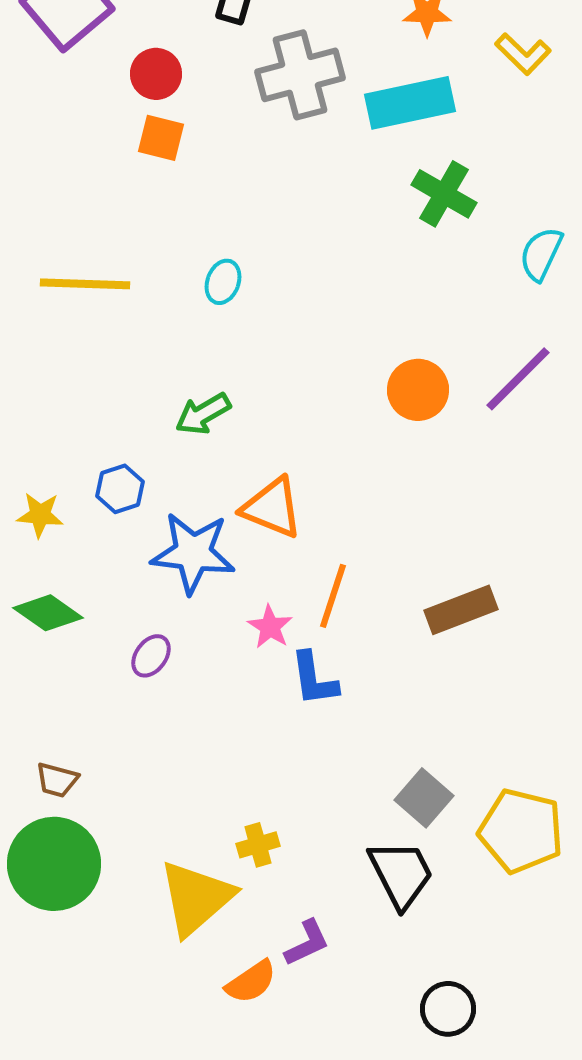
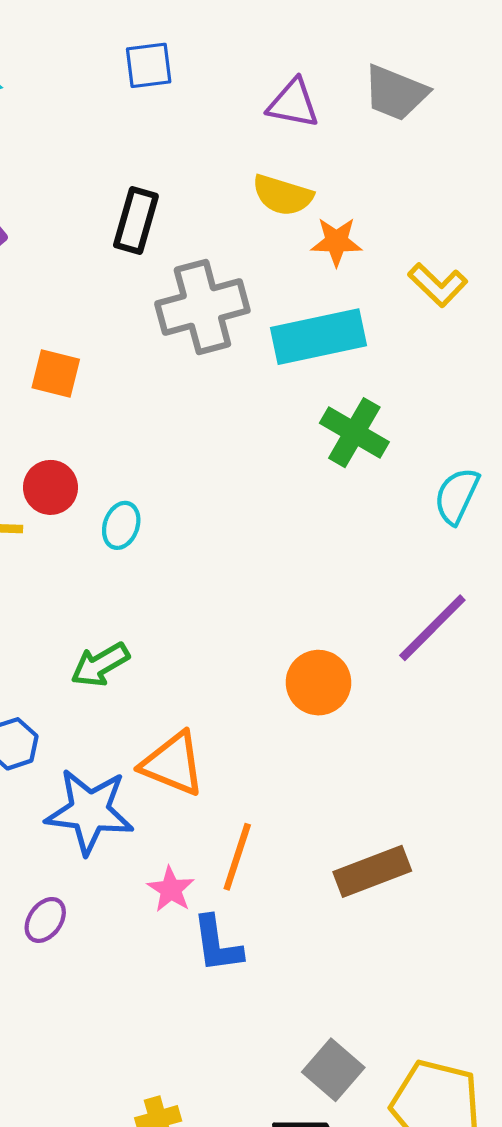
red circle: (156, 74) -> (50, 487), moved
orange circle: (418, 390) -> (318, 683), moved

